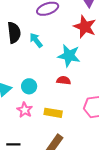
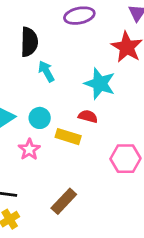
cyan arrow: (36, 40) -> (46, 71), moved
yellow rectangle: (53, 113) -> (68, 137), moved

